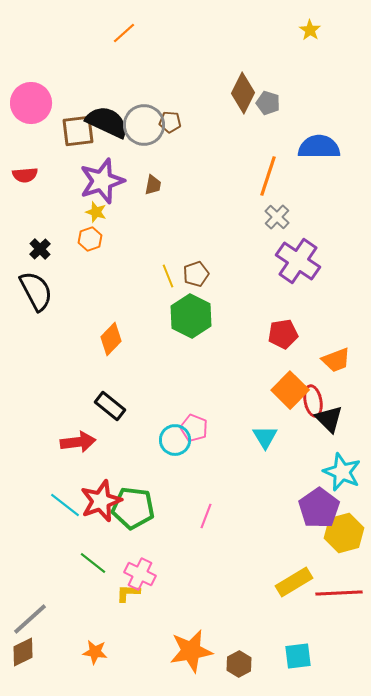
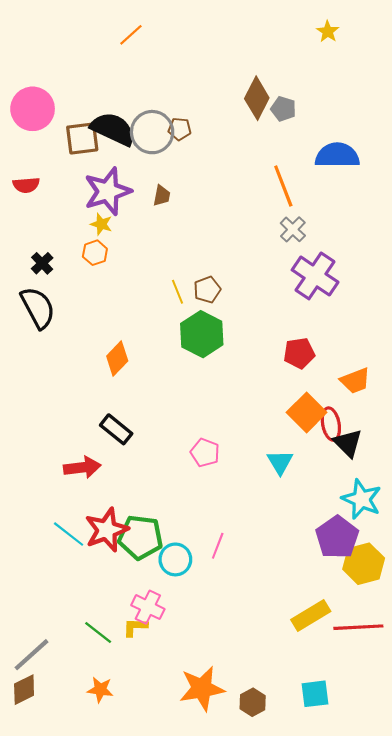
orange line: (268, 176) -> (283, 186), turned -39
cyan circle: (175, 440) -> (175, 559), moved
green line: (93, 563) -> (98, 632), moved

